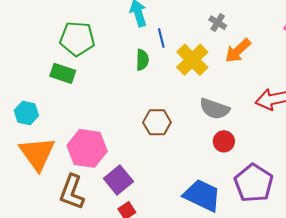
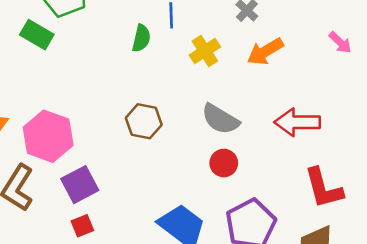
yellow cross: (192, 60) -> (205, 51), size x0.7

